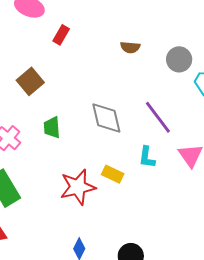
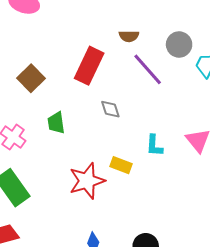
red rectangle: (61, 35) -> (89, 66), moved, size x1.8
purple line: (158, 117) -> (148, 69), moved
gray diamond: (106, 118) -> (110, 109), size x0.6

